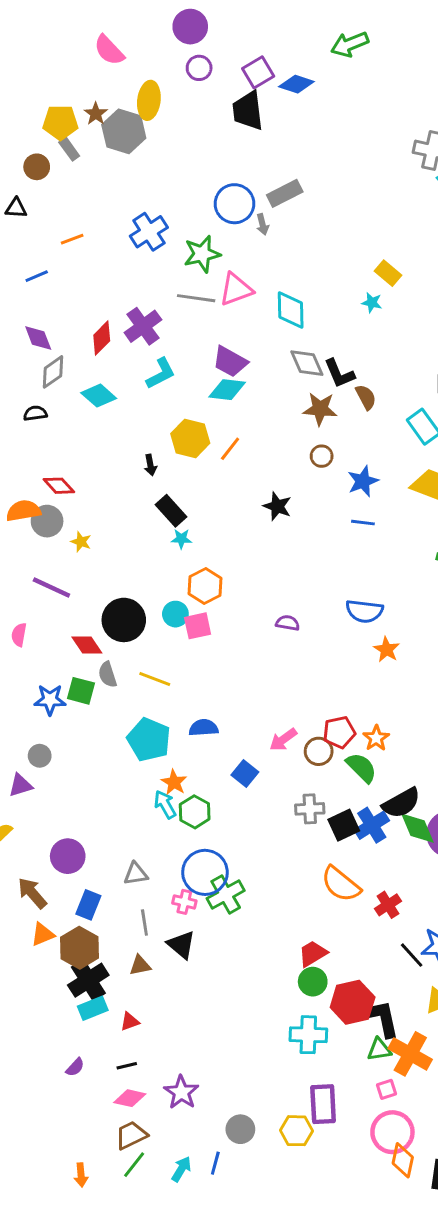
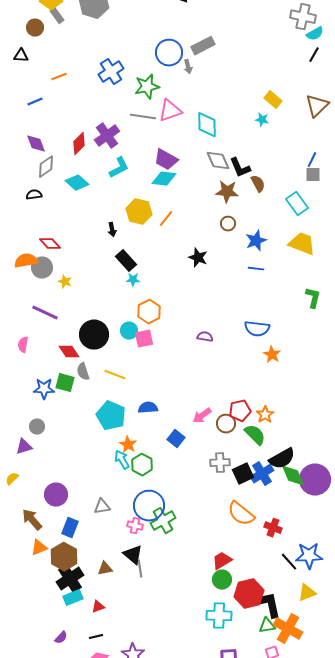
red cross: (388, 905) -> (273, 528), turned -36
gray line: (144, 923) -> (140, 569), moved

